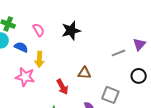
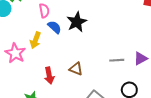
black star: (71, 31) -> (77, 22), turned -30
blue semicircle: (21, 47) -> (55, 27), moved

